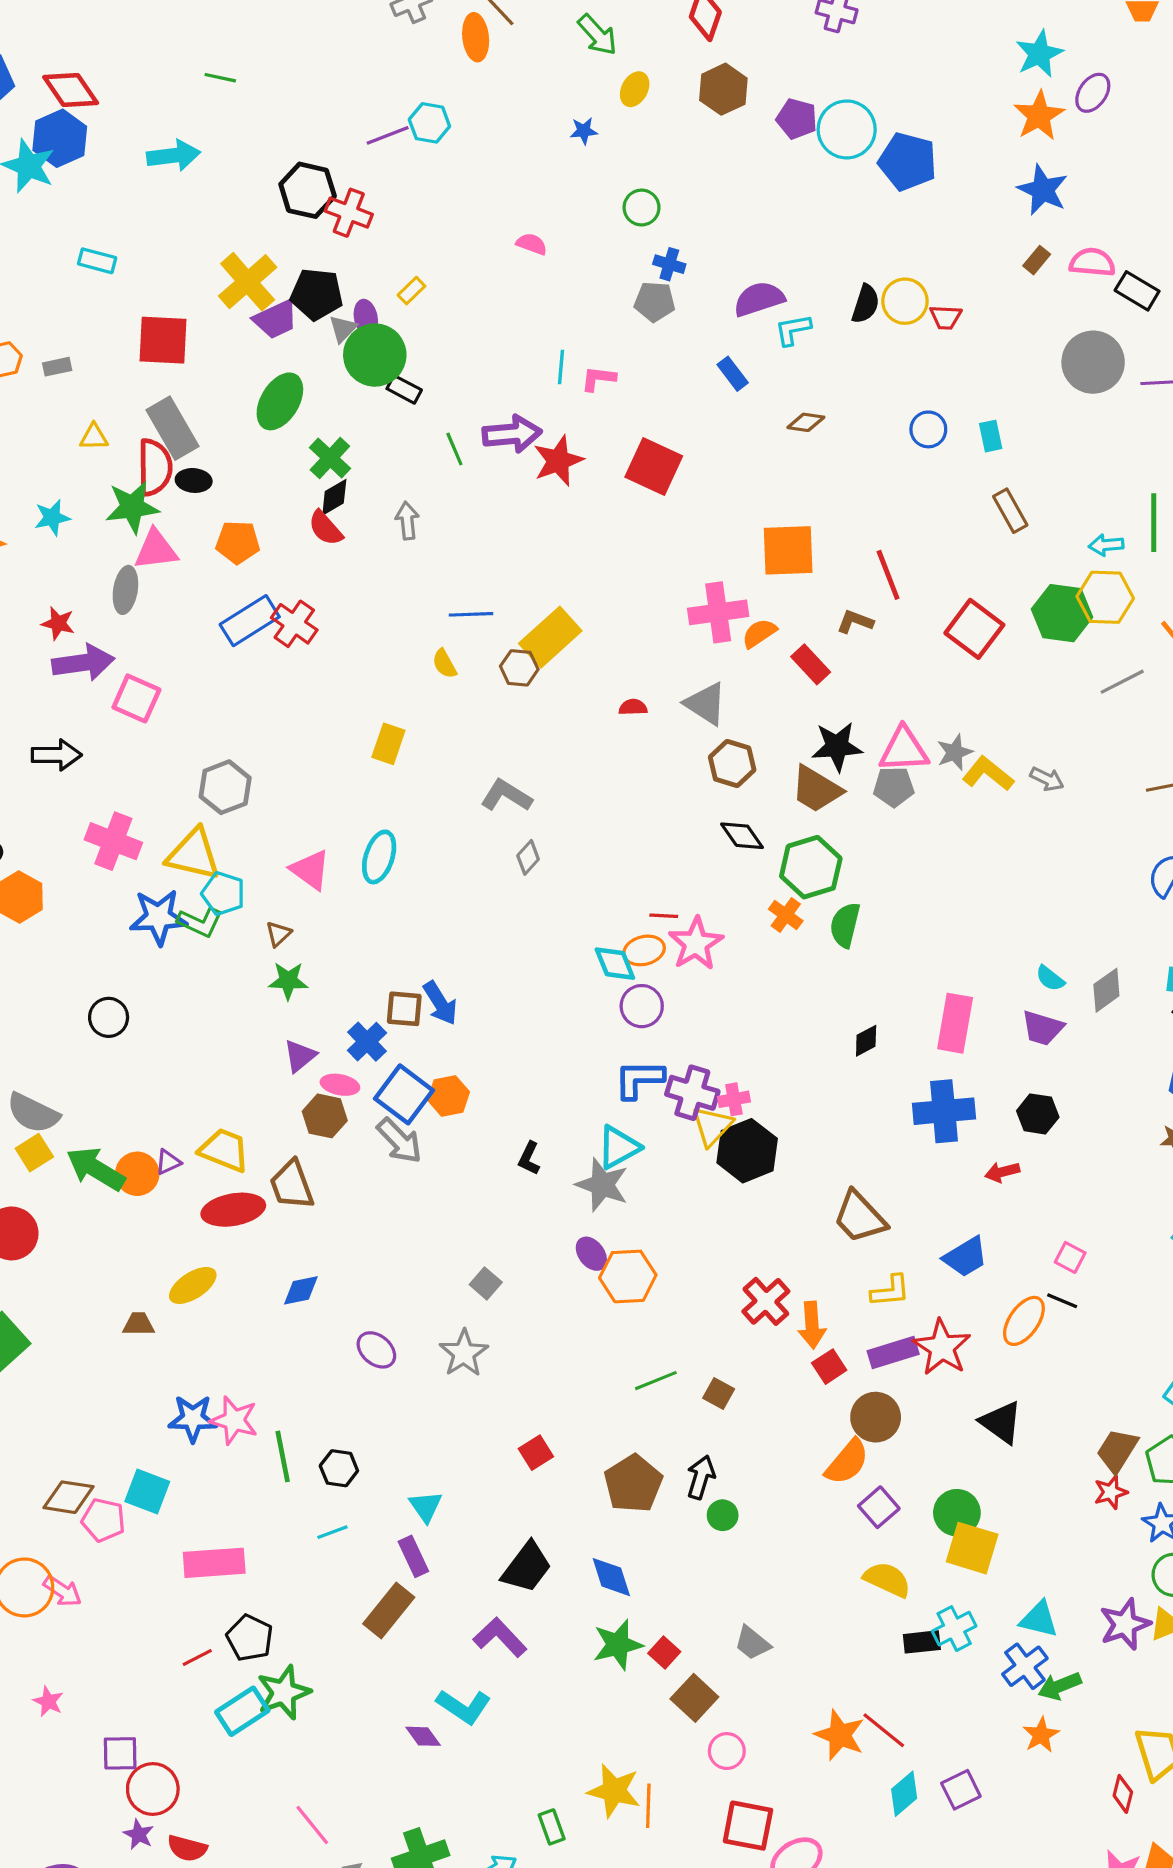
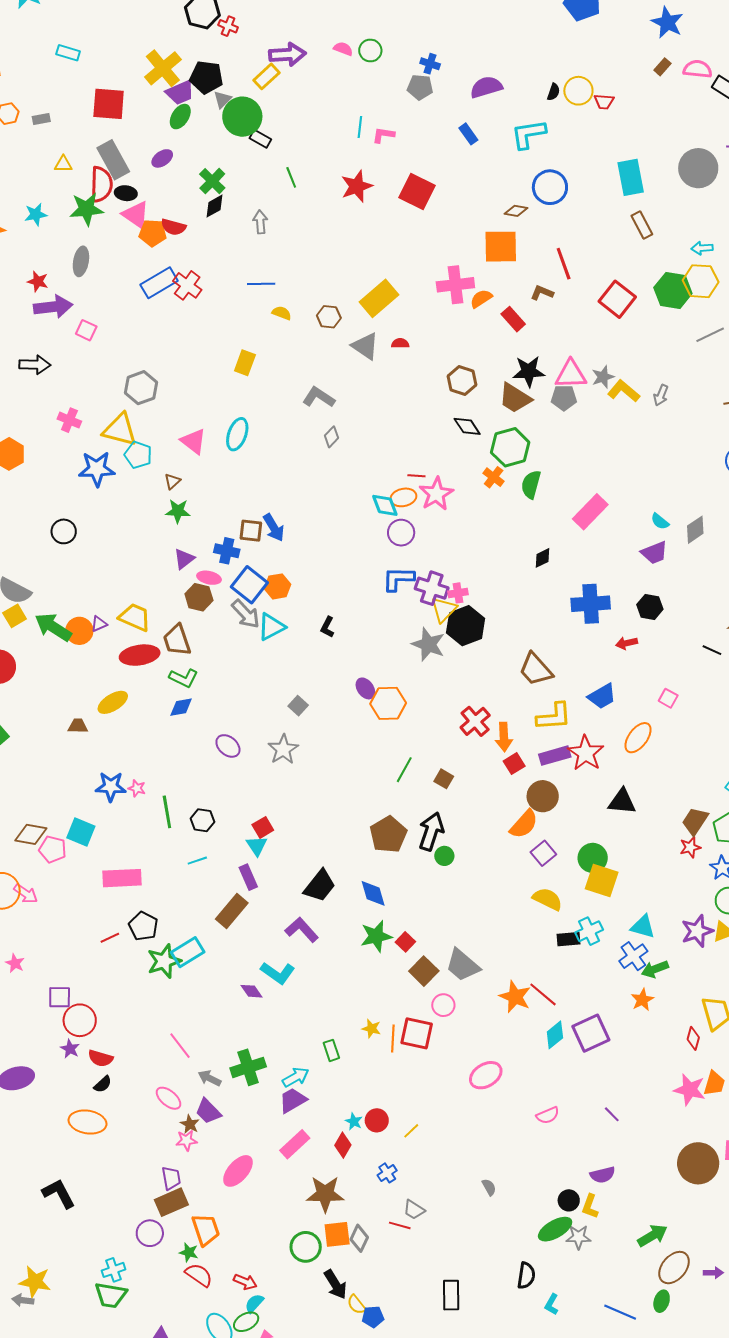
green circle: (642, 208) -> (370, 50), moved
red cross: (349, 213) -> (228, 26), size x0.7
yellow rectangle: (411, 291) -> (266, 76), size x1.5
black semicircle: (866, 304) -> (553, 92), size x0.7
purple ellipse: (366, 318) -> (162, 158), moved, turned 65
cyan L-shape: (793, 330) -> (528, 134), moved, size x1.5
gray circle: (1093, 362) -> (698, 168), moved
green ellipse: (280, 401) -> (180, 117), moved, size x0.7
brown diamond: (806, 422) -> (516, 211), moved
blue circle: (928, 429) -> (550, 187), moved, size x1.5
purple arrow: (512, 434) -> (287, 54), moved
cyan rectangle: (991, 436) -> (631, 177), size x1.8
red semicircle: (325, 528) -> (173, 227), moved, turned -35
pink triangle: (156, 550) -> (136, 215), moved, turned 40
blue line: (471, 614) -> (261, 284), moved
yellow rectangle: (550, 637) -> (379, 298), moved
yellow semicircle: (444, 664) -> (282, 313), turned 138
pink square: (136, 698) -> (86, 330), size x0.7
gray triangle: (706, 704) -> (365, 346), moved
gray arrow: (1047, 779) -> (661, 395), turned 85
pink cross: (113, 841) -> (69, 420), size x0.7
green L-shape: (200, 922) -> (184, 678), moved
pink rectangle: (955, 1023) -> (590, 512), moved, turned 33
purple trapezoid: (1043, 1028) -> (654, 553), turned -40
blue cross: (367, 1042) -> (227, 551), turned -35
cyan triangle: (619, 1147) -> (271, 627), moved
gray star: (602, 1185) -> (428, 644), moved
yellow L-shape: (890, 1291) -> (554, 717), size x1.4
black line: (1062, 1301) -> (712, 650), moved
green line: (656, 1381) -> (404, 770), turned -40
pink star: (234, 1420) -> (137, 788), size x0.6
black triangle: (1001, 1422) -> (622, 801), turned -32
red square: (536, 1453) -> (263, 827), moved
black arrow: (701, 1477) -> (431, 831), size x1.4
gray trapezoid: (752, 1643) -> (463, 965), moved, size x1.5
cyan rectangle: (242, 1711) -> (188, 952), moved
purple square: (961, 1790) -> (591, 1033), size x1.5
yellow star: (614, 1791) -> (371, 1029), size x0.6
red square: (748, 1826) -> (417, 1033), moved

